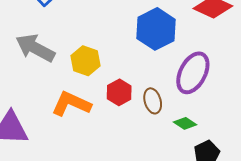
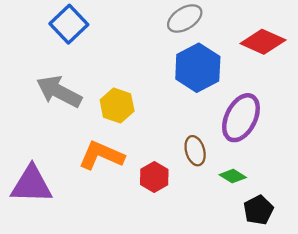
red hexagon: (119, 92) -> (154, 177), moved

